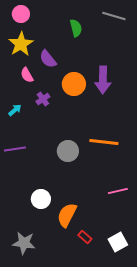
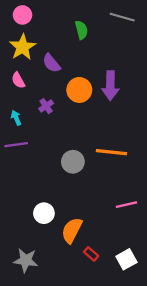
pink semicircle: (27, 75) -> (18, 80), moved
cyan arrow: (15, 110) -> (16, 118), turned -72
purple line: (15, 149) -> (16, 145), moved

